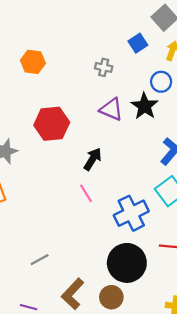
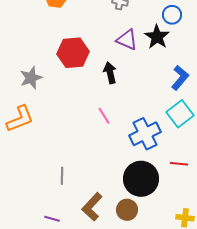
black arrow: (93, 159) -> (110, 73), moved, turned -45
gray line: (40, 260) -> (62, 176), turned -60

